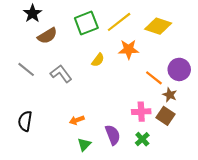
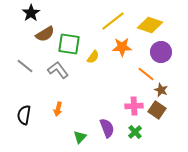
green square: (86, 23) -> (69, 44), moved, turned 30
purple circle: (179, 69) -> (161, 52), moved
orange arrow: (77, 120) -> (58, 109), moved, turned -56

